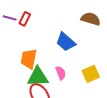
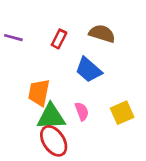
red rectangle: (25, 19) -> (59, 39), moved
brown semicircle: (91, 19) -> (102, 34), moved

